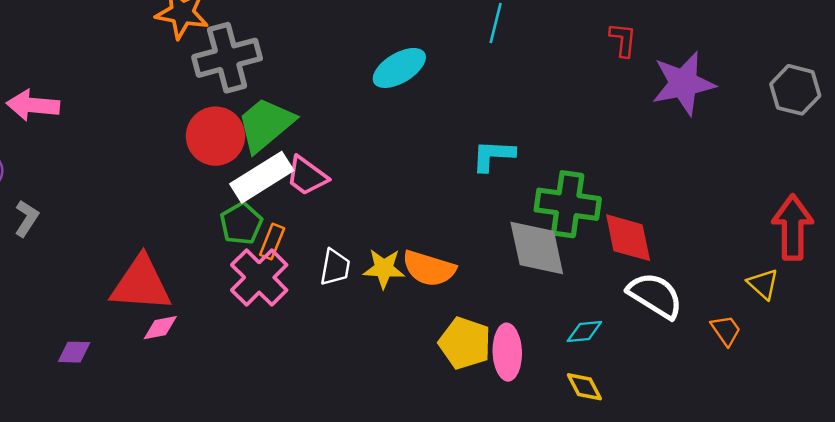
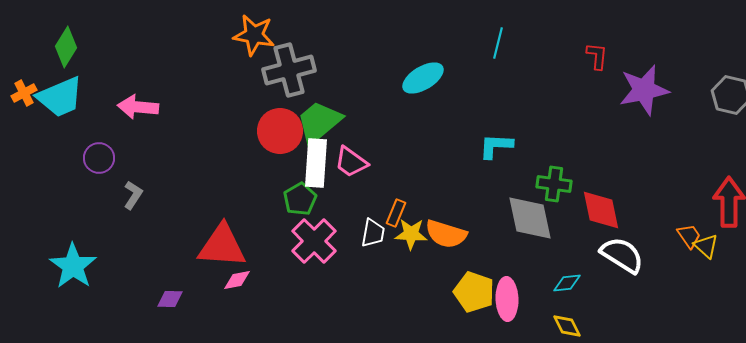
white rectangle: (262, 177) -> (316, 163), turned -54
green cross: (568, 204) -> (554, 184), size x0.7
orange rectangle: (272, 242) -> (396, 213), moved
orange trapezoid: (726, 330) -> (689, 236), moved

